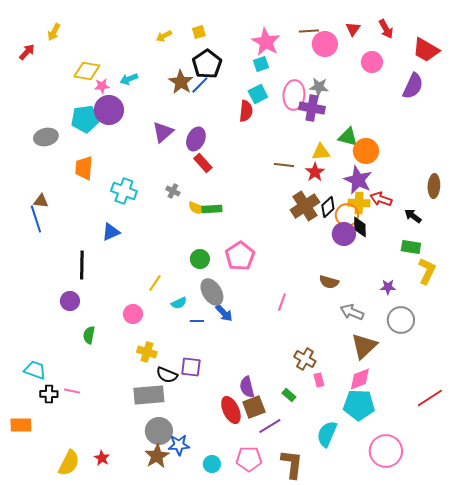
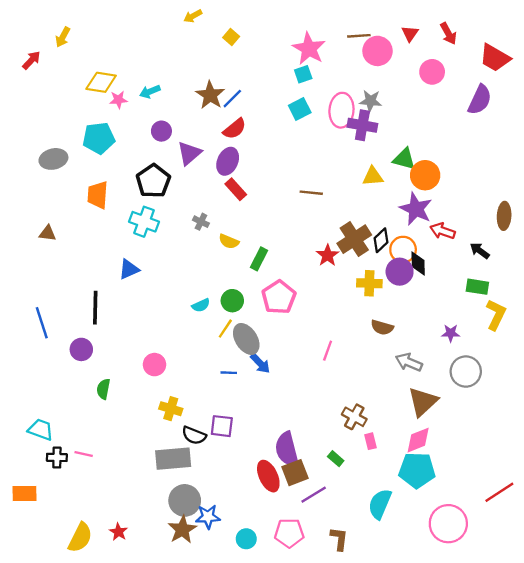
yellow square: (199, 32) -> (231, 37), turned -32
yellow arrow: (164, 36) -> (193, 16), moved
black pentagon: (207, 64) -> (153, 181), moved
purple circle: (109, 110) -> (161, 131), moved, size x0.6
red semicircle: (246, 111) -> (235, 129), moved, turned 45
brown line: (284, 165) -> (311, 193), moved
red star: (315, 172) -> (328, 255), moved
yellow cross: (359, 203) -> (369, 283), moved
green rectangle: (212, 209) -> (259, 259), moved, turned -60
blue line: (36, 219) -> (42, 323), moved
yellow line: (155, 283) -> (225, 329), moved
cyan semicircle: (179, 303) -> (201, 305), moved
purple semicircle: (247, 387) -> (287, 449), size x1.4
red line: (430, 398) -> (499, 492), moved
brown L-shape: (292, 464) -> (339, 539), size x0.7

